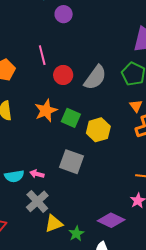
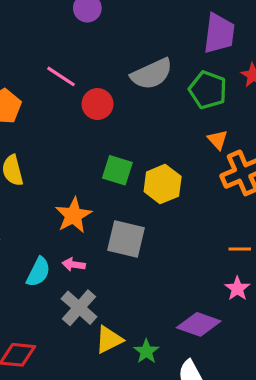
pink line: (42, 55) -> (61, 76), turned -36
gray semicircle: (95, 77) -> (152, 74), moved, turned 36
orange star: (46, 111) -> (73, 215), moved
cyan semicircle: (14, 176) -> (38, 272), turned -48

